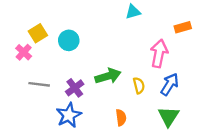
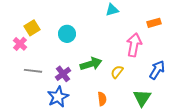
cyan circle: (69, 40) -> (67, 34), moved
blue arrow: (170, 84) -> (157, 70), moved
yellow semicircle: (139, 85) -> (117, 72), turned -128

